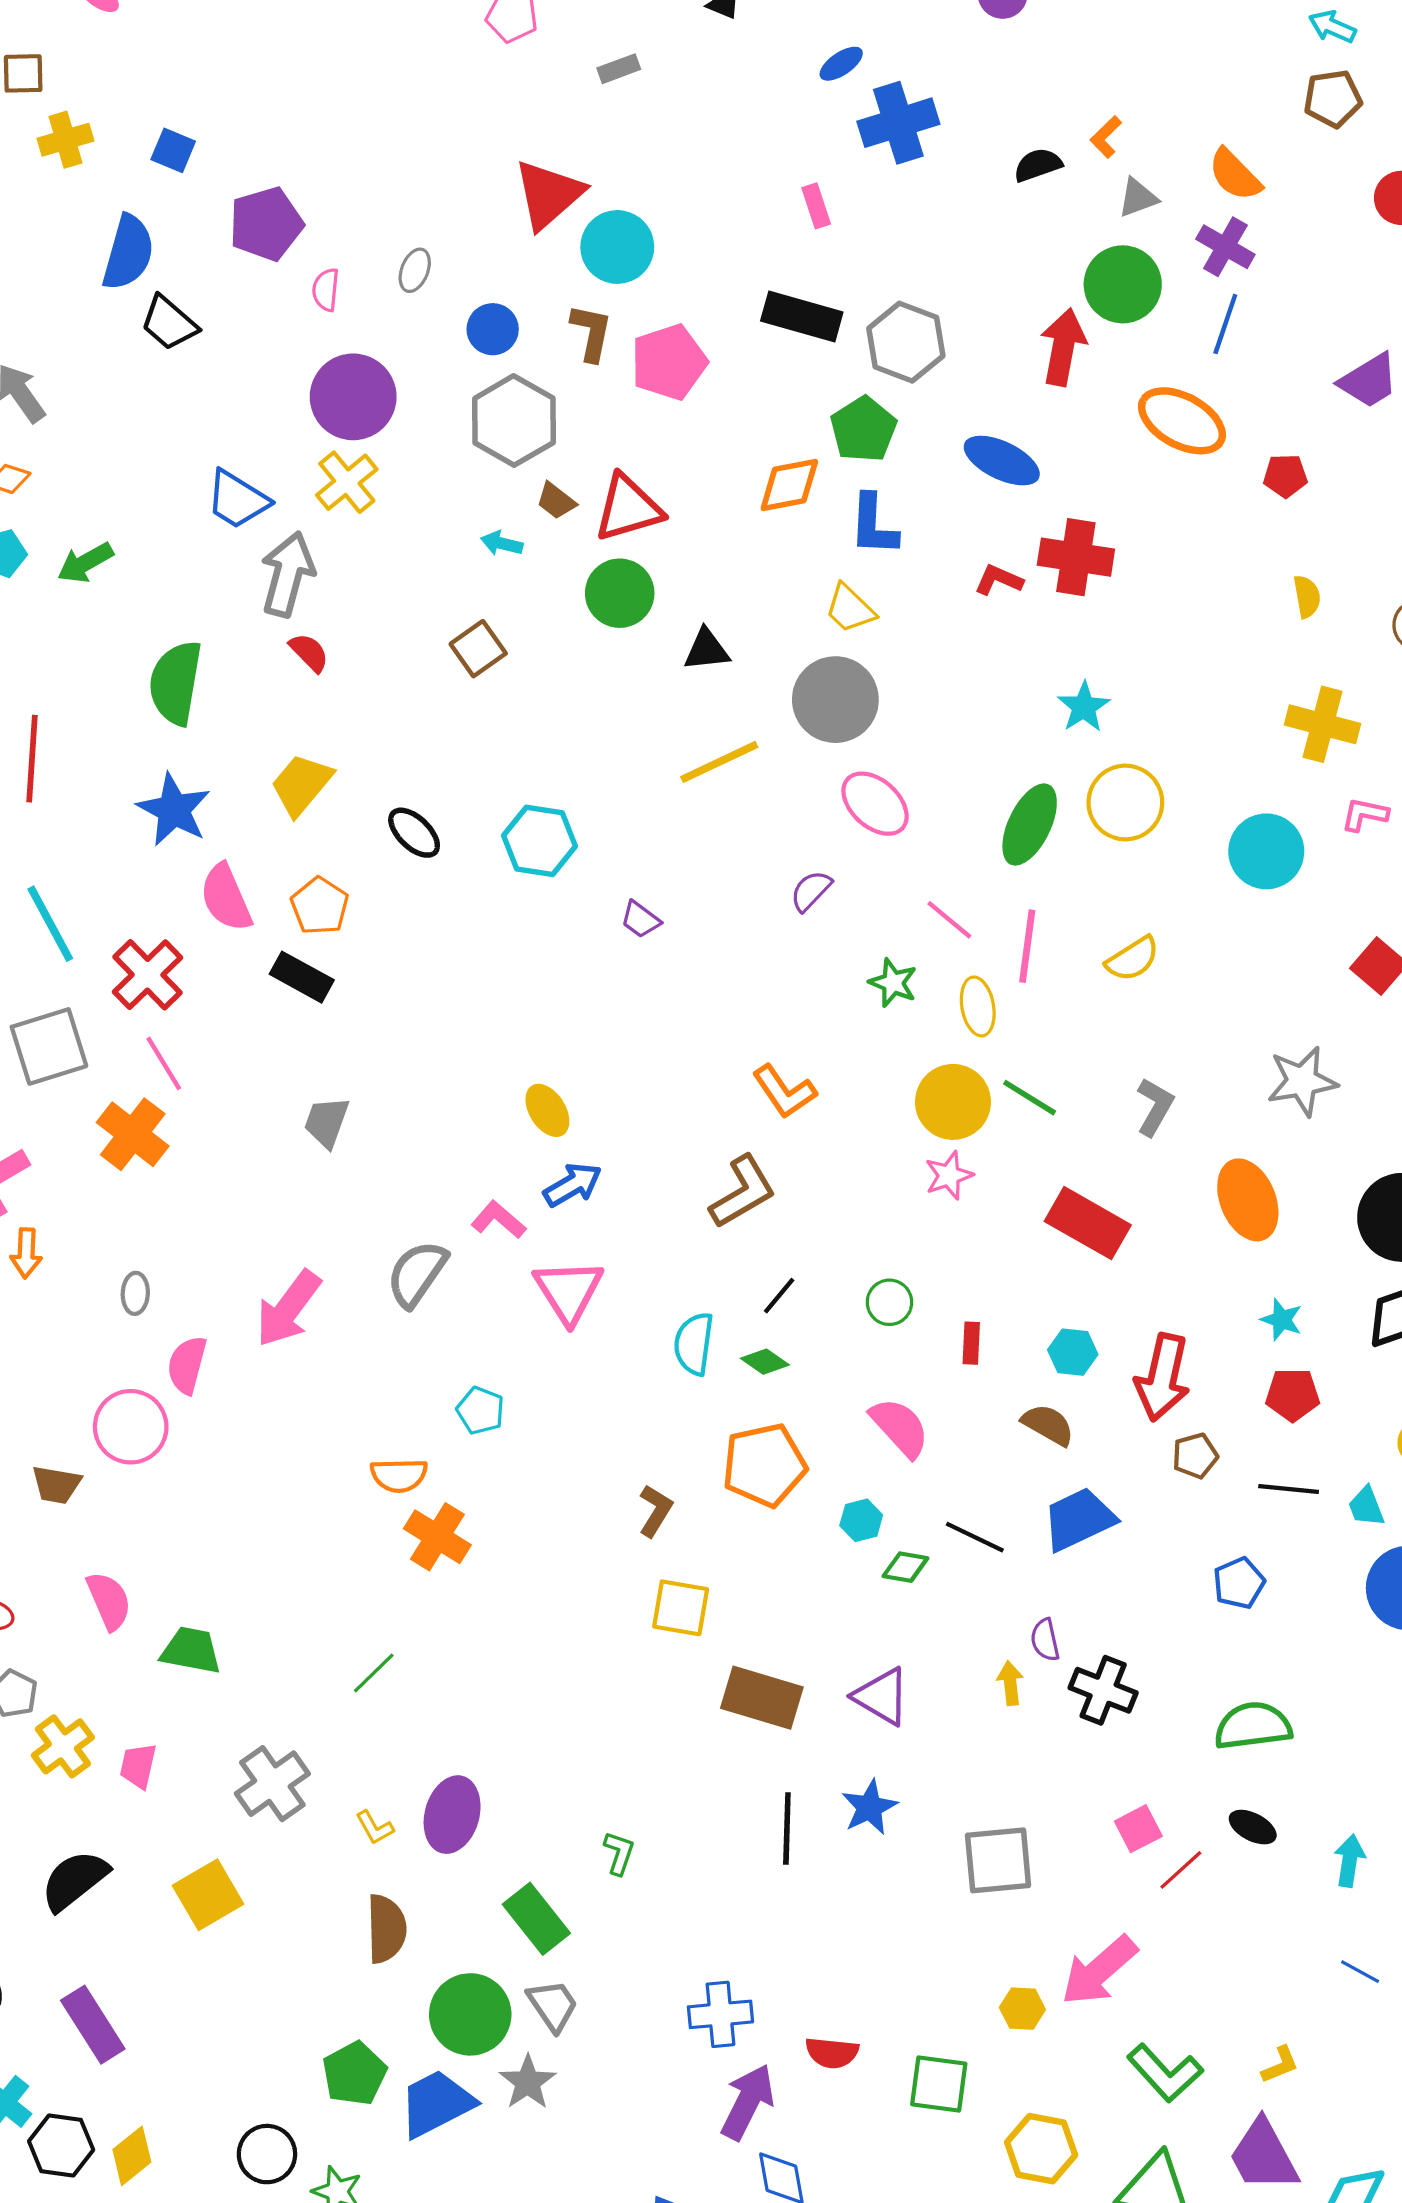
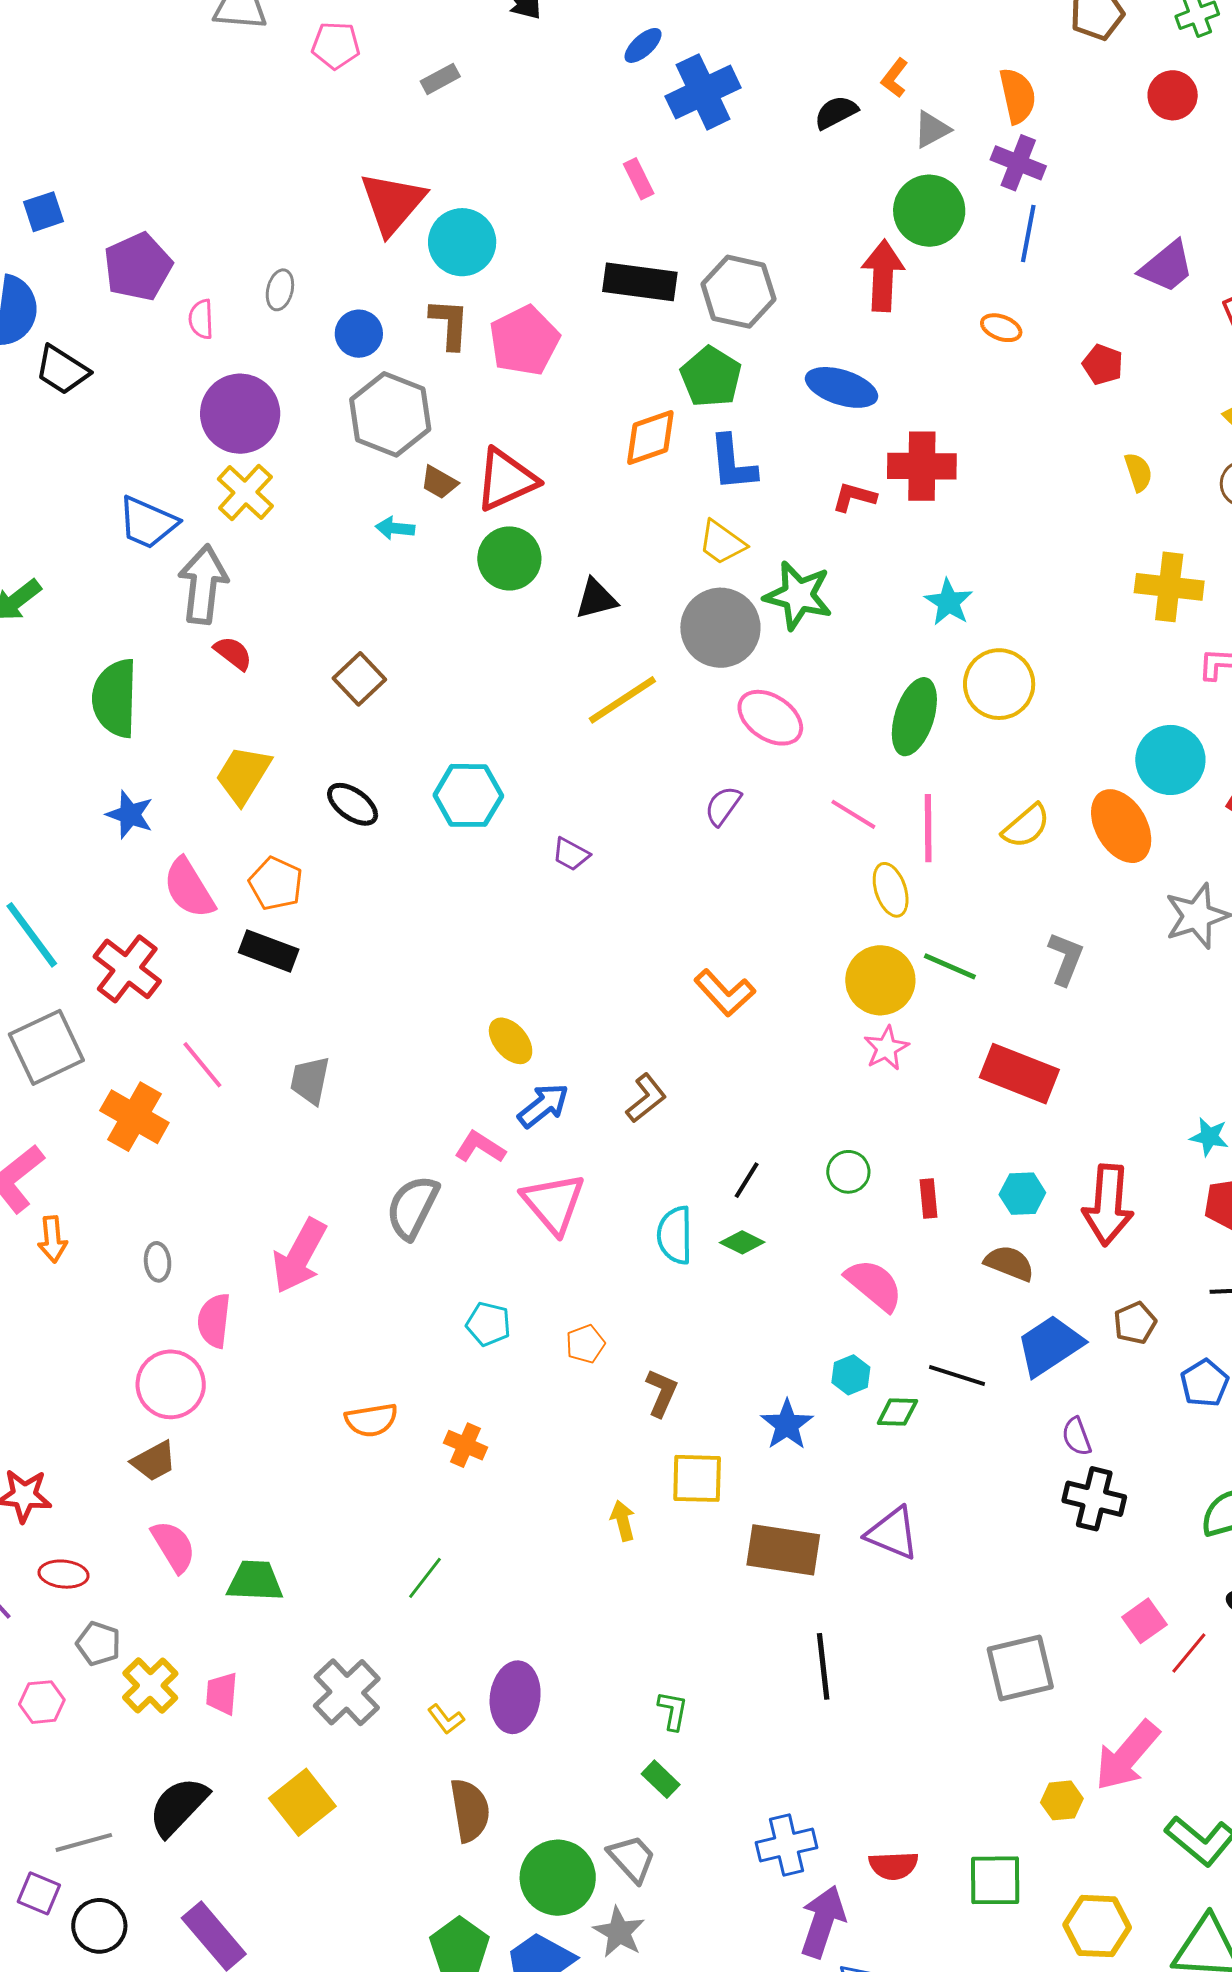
blue square: (173, 150) -> (43, 212), turned -33
orange semicircle: (1235, 175) -> (1017, 96), turned -140
orange ellipse: (1182, 421) -> (1001, 328), size x0.5
red pentagon: (1285, 476) -> (1103, 364), turned 30
brown square: (478, 649) -> (359, 679), moved
blue star: (174, 810) -> (130, 815), size x0.7
cyan circle: (1266, 851) -> (1170, 760), moved
green star: (893, 983) -> (798, 595), moved, size x1.5
pink line: (164, 1063) -> (202, 1065), moved
brown L-shape: (743, 1192) -> (646, 1098), moved, size x0.7
orange ellipse: (1248, 1200) -> (1121, 826), moved
brown pentagon: (1195, 1456) -> (1135, 1323), moved
orange pentagon: (764, 1465) -> (585, 1344), moved, size x0.5
orange semicircle: (399, 1475) -> (371, 1420), moved
brown trapezoid: (56, 1485) -> (154, 1461), moved, turned -30
orange cross: (437, 1537) -> (465, 1445), size x0.7
purple semicircle: (1045, 1640) -> (1077, 1437), moved
yellow arrow: (1010, 1683) -> (623, 1521), moved
blue star: (870, 1807) -> (787, 1425), moved
green rectangle: (536, 1919) -> (661, 1779), moved, size x0.6

